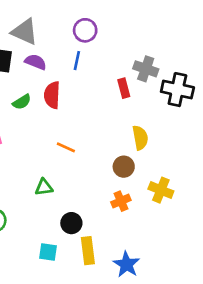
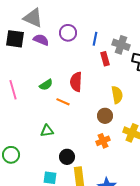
purple circle: (85, 30) -> (68, 33), moved
blue line: (77, 61) -> (95, 39), moved
red semicircle: (52, 95) -> (76, 82), moved
green semicircle: (22, 102) -> (46, 85), moved

